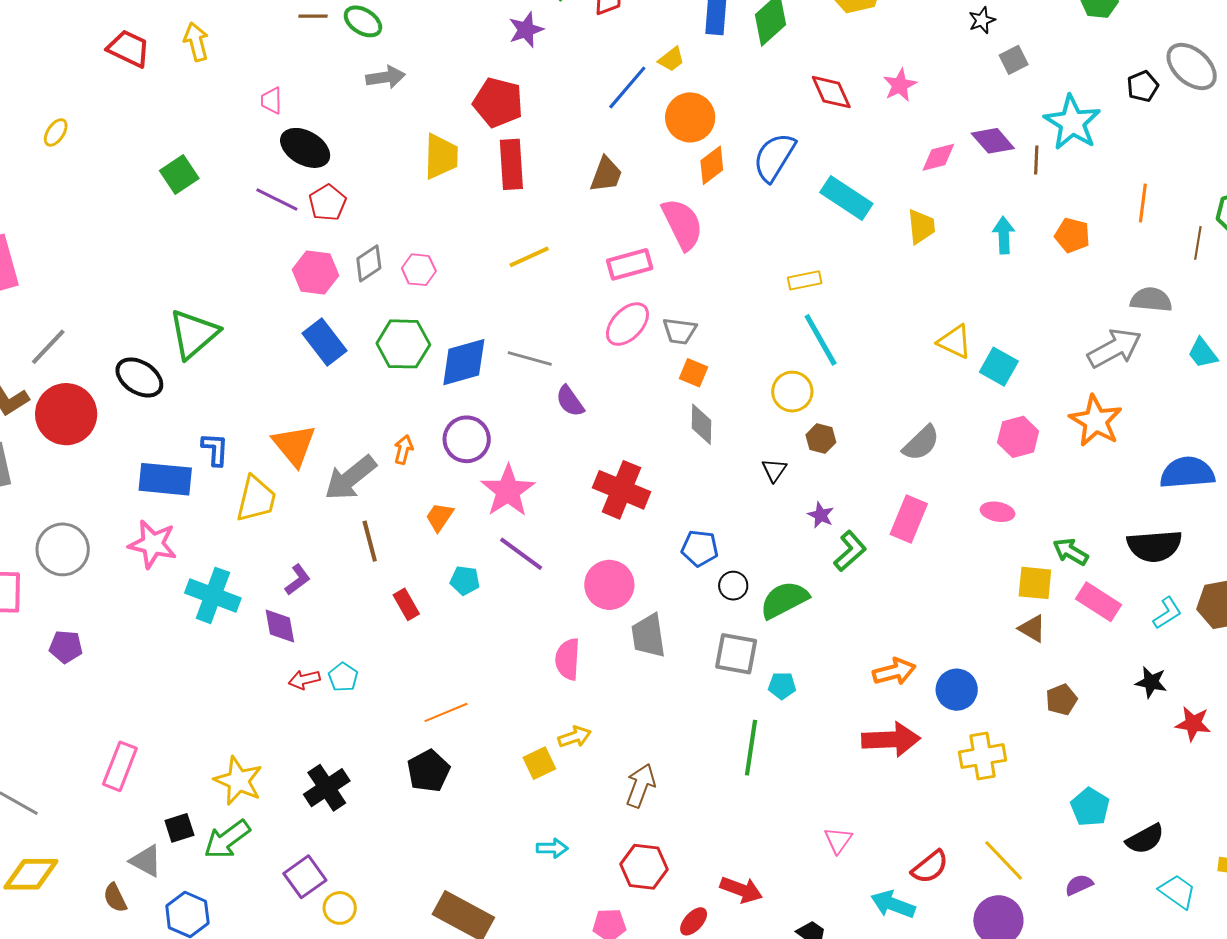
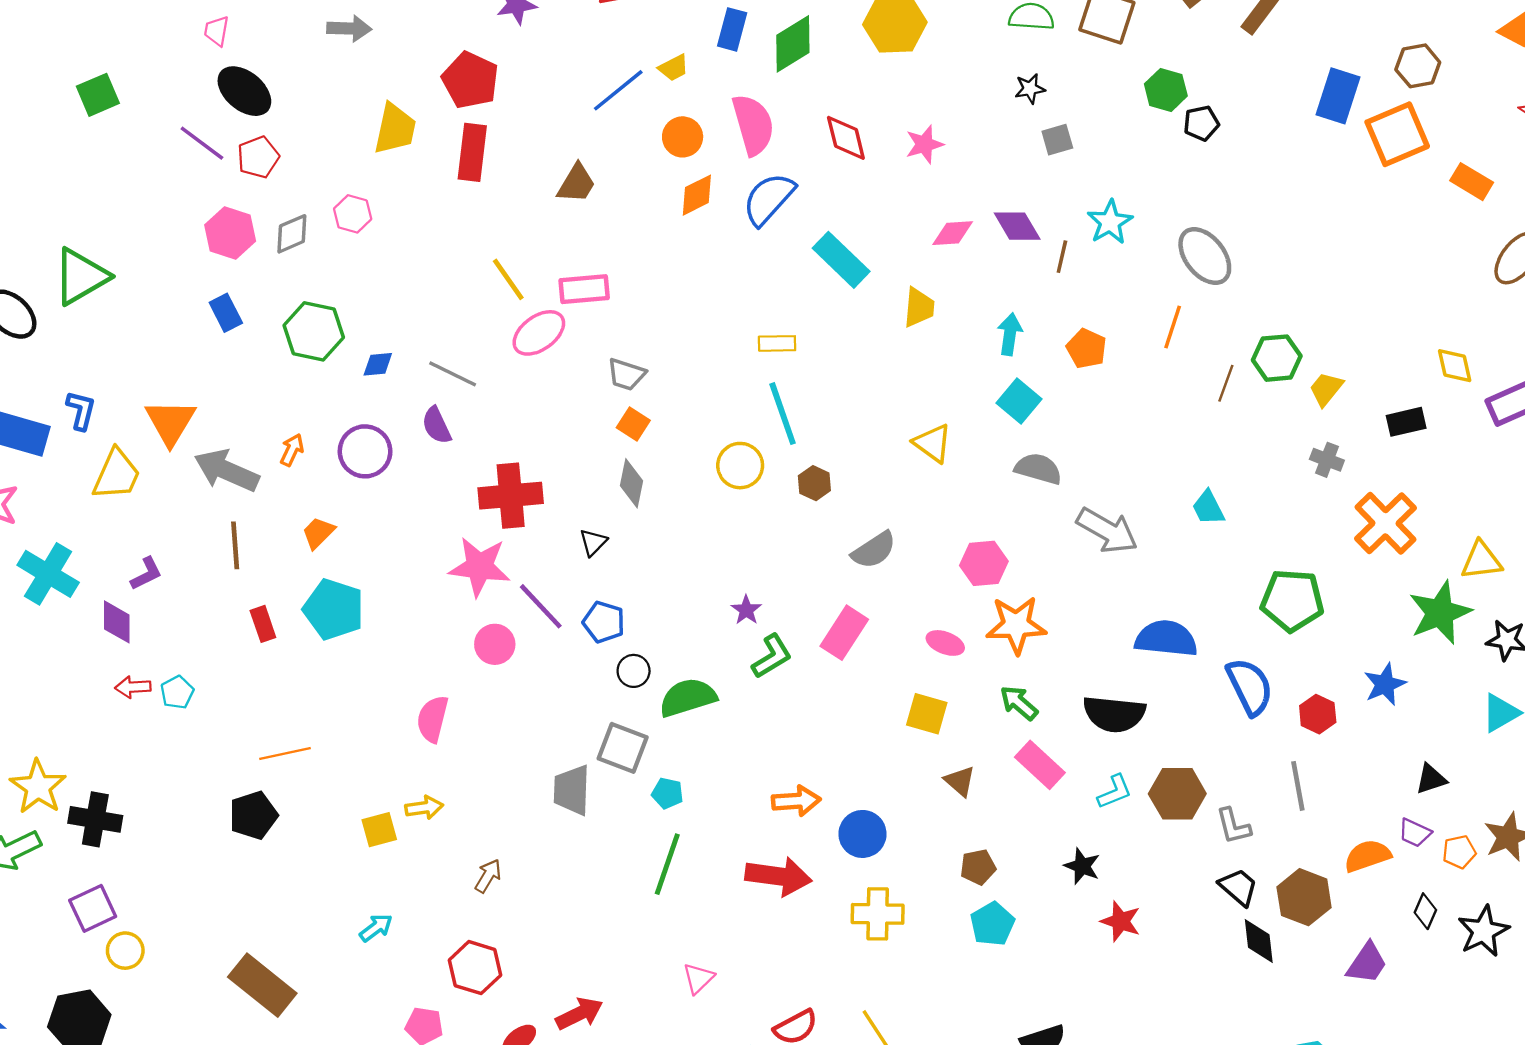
gray ellipse: (1192, 66) -> (1205, 256), moved
black pentagon: (1143, 86) -> (1201, 123), moved
orange circle: (690, 117) -> (683, 137), size x0.7
cyan star: (1072, 123) -> (1110, 222), size x0.7
pink semicircle: (682, 224) -> (753, 125), moved
yellow line: (529, 257) -> (508, 279), moved, turned 69
pink hexagon: (419, 270) -> (353, 214), moved
gray semicircle: (1151, 300) -> (1038, 469), moved
pink ellipse: (627, 324) -> (539, 333), moved
blue rectangle: (325, 342) -> (226, 313), size x0.7
gray arrow: (1114, 348) -> (1107, 531), moved, turned 48
blue diamond: (464, 362) -> (378, 364), size x0.5
cyan square: (999, 367) -> (1019, 401), moved
purple semicircle: (570, 401) -> (437, 425), moved
orange star: (1096, 421) -> (1016, 625), moved, turned 30
brown hexagon: (821, 439) -> (814, 483), moved
black triangle: (774, 470) -> (593, 542), moved
gray arrow: (350, 478) -> (227, 471), turned 52
red cross: (621, 490) -> (511, 496), moved, turned -38
pink star: (508, 491) -> (479, 567), moved, turned 30
purple line: (521, 554) -> (541, 606), moved
cyan pentagon: (465, 580) -> (334, 609), size x1.8
yellow square: (1035, 583) -> (927, 714), moved
pink circle: (609, 585) -> (495, 644), size x0.7
gray trapezoid: (648, 636) -> (572, 790), moved
green line: (751, 748) -> (667, 864), moved
brown arrow: (641, 786) -> (488, 876), size x0.7
black cross: (327, 788) -> (95, 819), moved, turned 33
cyan pentagon: (1090, 807) -> (992, 924), moved
cyan arrow: (552, 848) -> (376, 928), turned -48
red arrow: (741, 890) -> (579, 1014), turned -57

